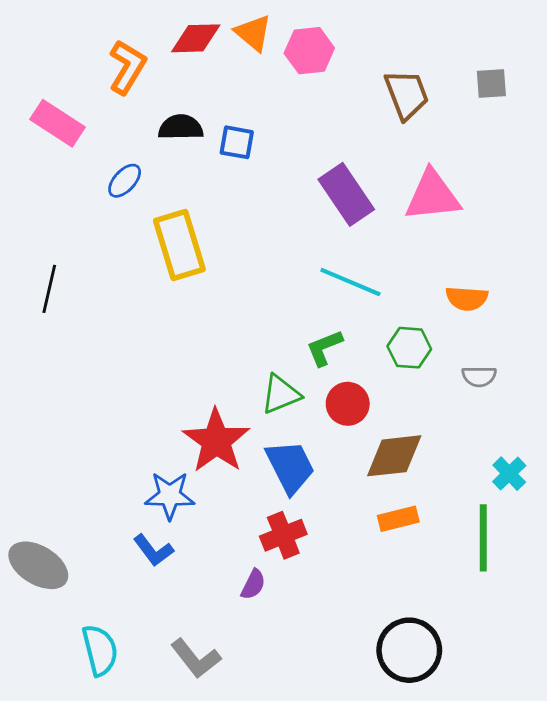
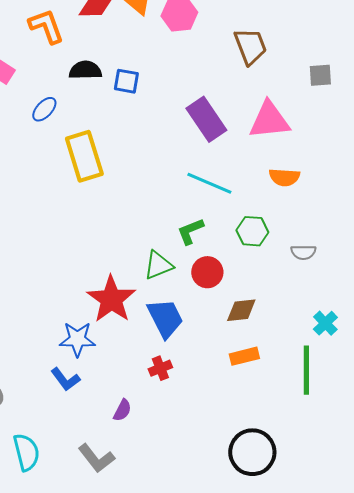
orange L-shape: (127, 67) -> (46, 26), turned -51
gray square: (491, 84) -> (320, 75), moved
orange semicircle: (467, 298) -> (284, 177), moved
brown diamond: (394, 456) -> (241, 310), size x0.7
red cross: (283, 535) -> (160, 368), size x0.7
purple semicircle: (253, 584) -> (122, 410), moved

